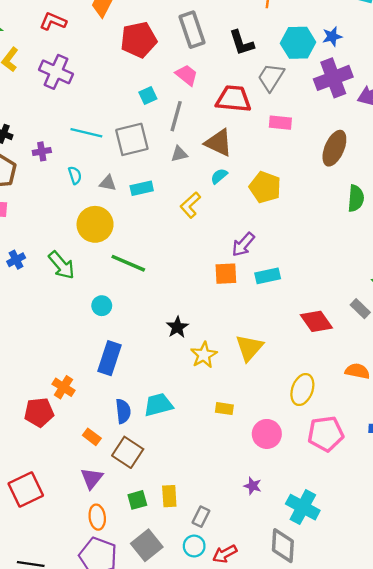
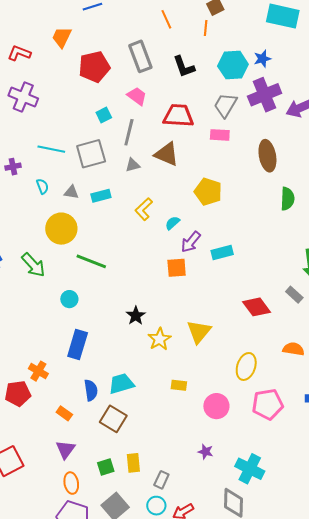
gray trapezoid: (271, 77) -> (225, 105), moved
brown ellipse: (334, 148) -> (267, 156), turned -32
cyan semicircle: (219, 176) -> (172, 223), moved
cyan rectangle: (268, 276) -> (222, 252), moved
brown square: (128, 452) -> (113, 419), moved

